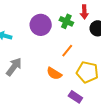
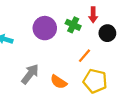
orange line: (67, 51) -> (84, 56), moved
gray arrow: (14, 67) -> (30, 74), moved

